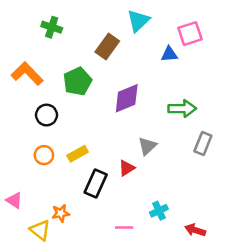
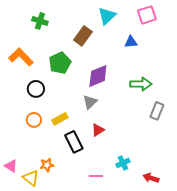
pink square: (190, 34) -> (147, 15), moved
gray triangle: (147, 146) -> (90, 102), moved
black rectangle: (96, 184) -> (74, 142), turned -50
pink triangle: (14, 200) -> (11, 166), moved

